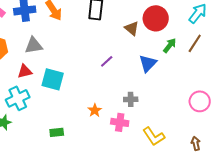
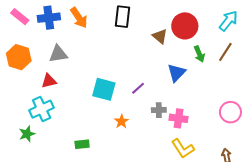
green arrow: (170, 45) -> (199, 54), turned 119
purple line: (107, 61) -> (138, 88), moved
cyan square: (53, 79) -> (104, 89), moved
pink cross: (120, 122) -> (179, 118), moved

